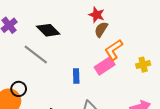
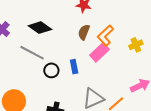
brown semicircle: (101, 29) -> (84, 32), moved
black circle: (19, 89) -> (51, 70), moved

